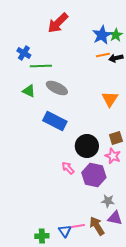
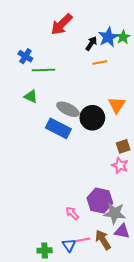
orange line: (103, 55) -> (100, 63), moved
black arrow: (116, 58) -> (91, 43), moved, turned 136
gray ellipse: (57, 88) -> (68, 109), moved
black circle: (87, 146) -> (92, 118), moved
pink arrow: (68, 168) -> (72, 213), moved
purple hexagon: (94, 175) -> (100, 201), moved
gray star: (108, 201) -> (115, 213), size x1.5

